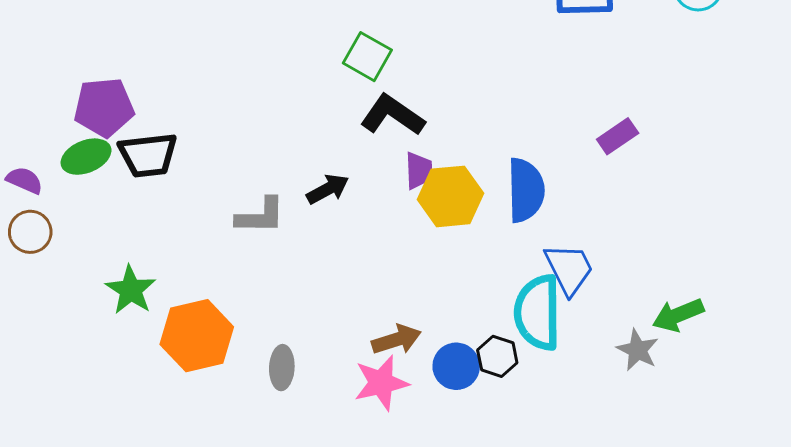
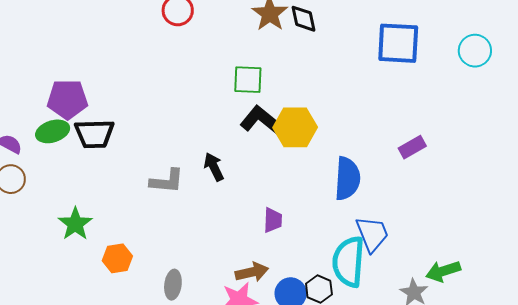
green square: (367, 57) -> (248, 80), turned -32
purple trapezoid: (419, 171) -> (273, 220), moved
black arrow: (328, 189) -> (214, 167), turned -92
yellow hexagon: (451, 196) -> (295, 127), moved
orange hexagon: (197, 336) -> (117, 258), size x0.6

